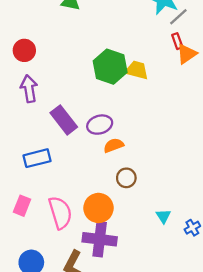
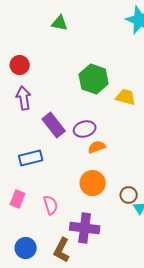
yellow trapezoid: (137, 70) -> (126, 97), moved
brown circle: (126, 178) -> (129, 195), moved
orange circle: (98, 208) -> (93, 183), moved
pink semicircle: (60, 213) -> (51, 205), size x0.7

